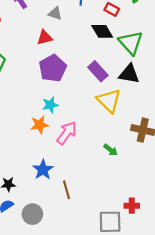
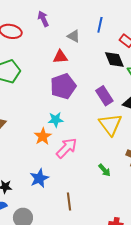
orange star: (40, 125) -> (43, 136), turned -30
brown line: (67, 190) -> (69, 202), moved

